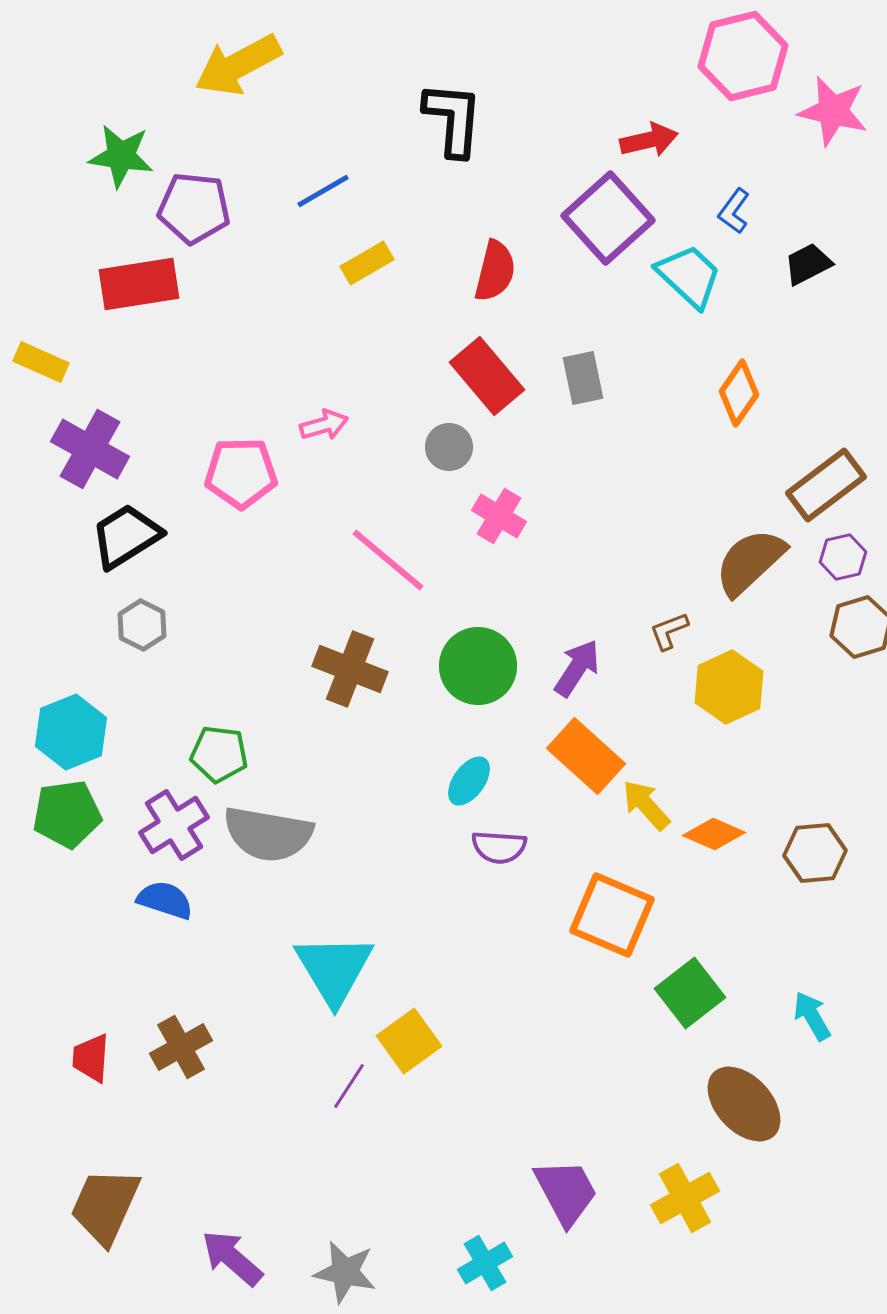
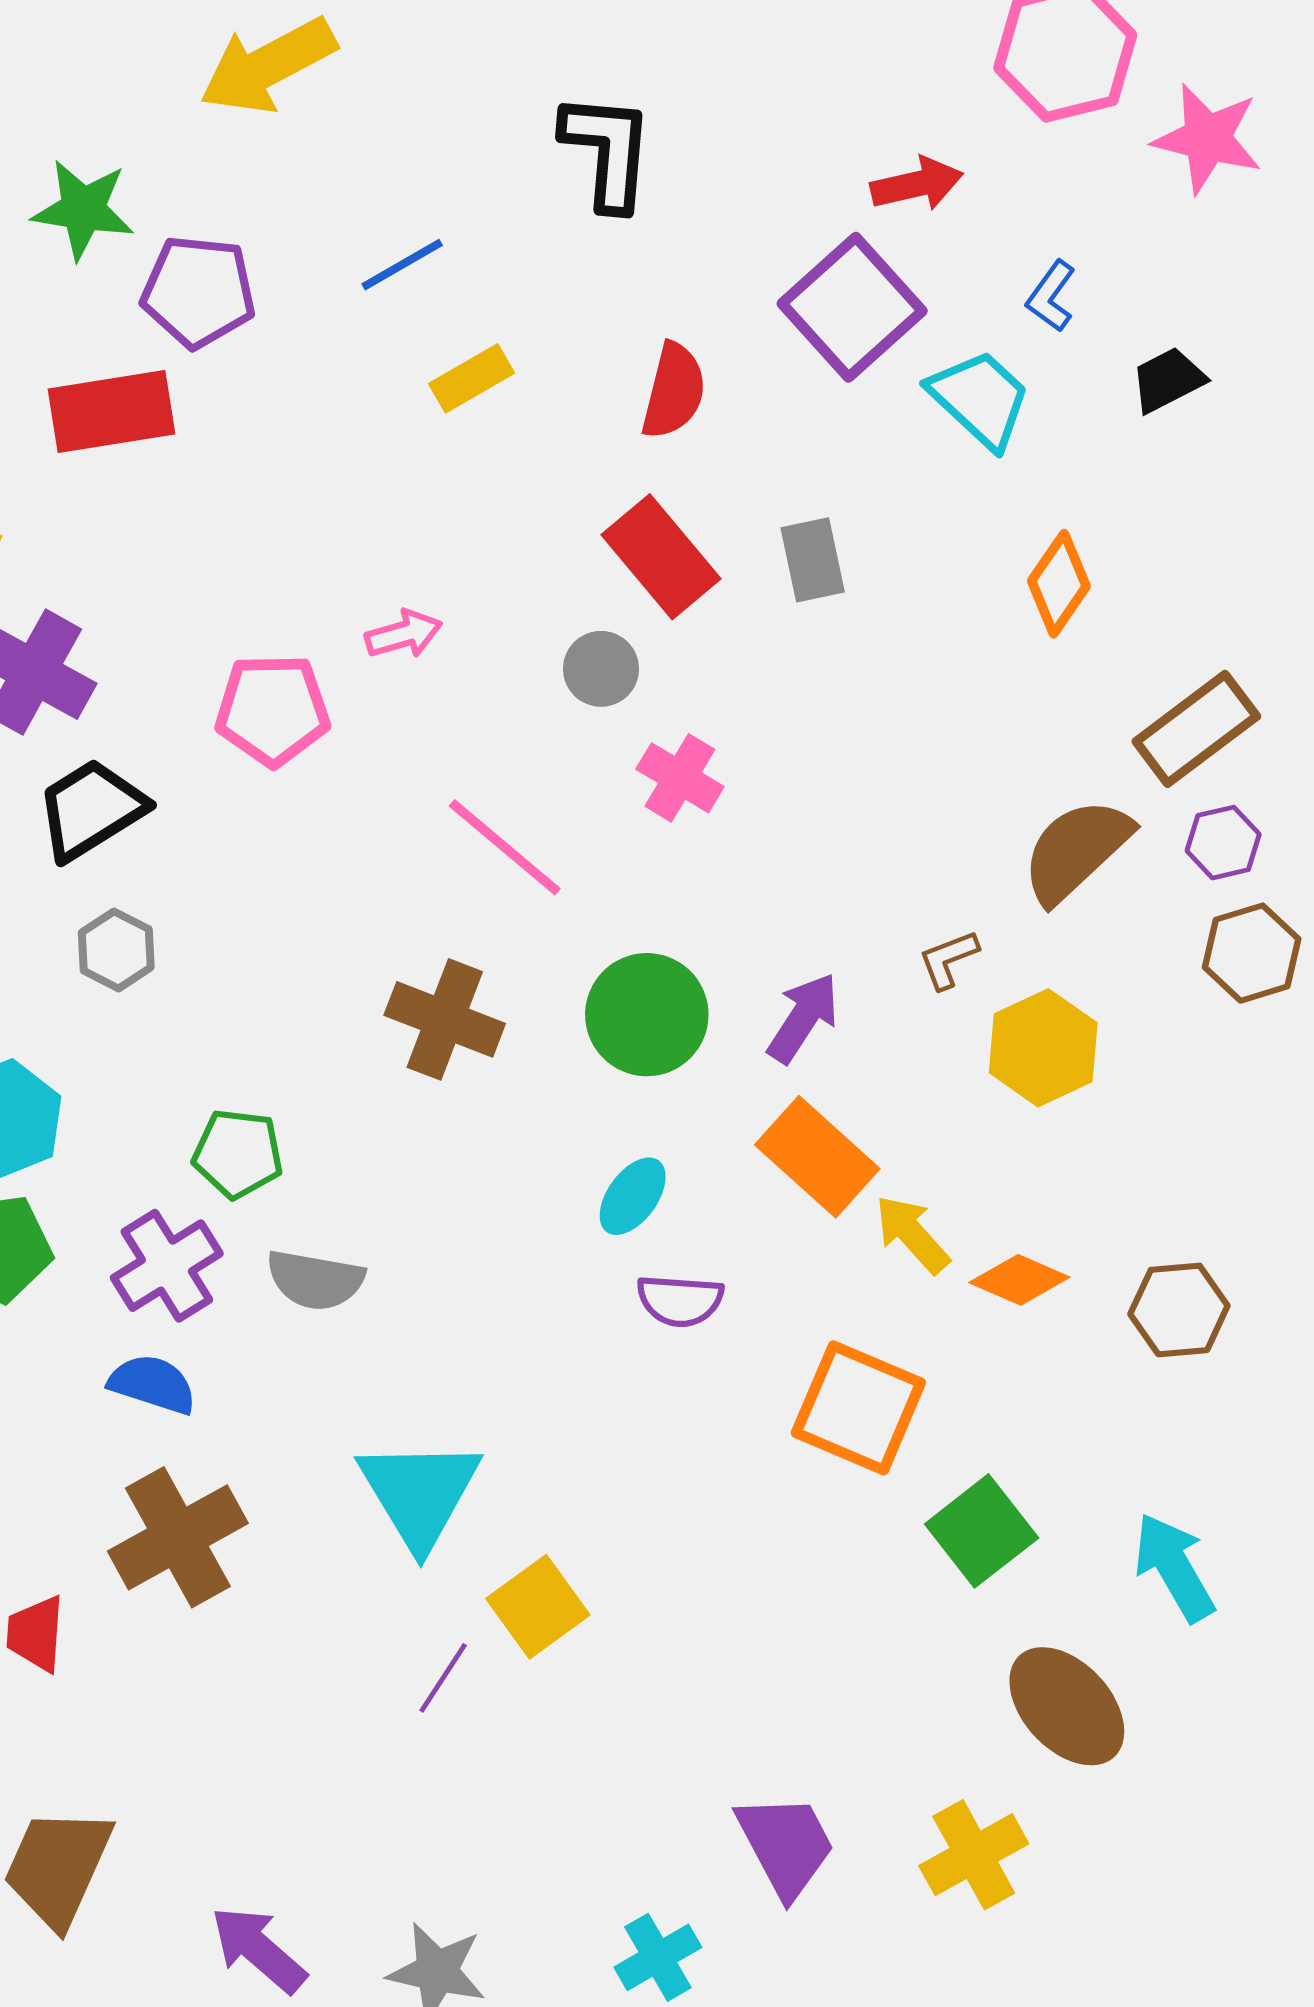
gray semicircle: (268, 834) -> (315, 1280), size x0.7
cyan arrow: (812, 1016) -> (1174, 1567), size x1.4
brown cross: (181, 1047) -> (178, 1537), moved, size x1.4

